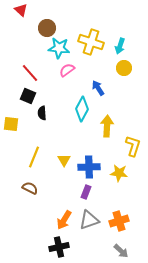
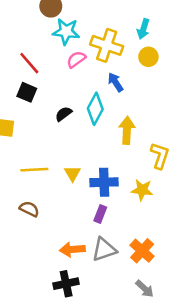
yellow cross: (91, 42) -> (107, 45), moved
black semicircle: (42, 113) -> (64, 114), moved, turned 56
yellow line: (34, 157) -> (34, 170), turned 65
orange arrow: (64, 220) -> (72, 249), turned 54
orange cross: (119, 221) -> (142, 251), turned -30

